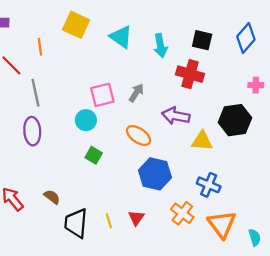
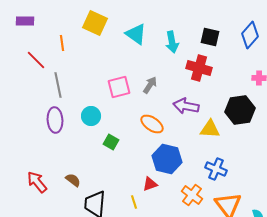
cyan circle: (86, 120) -> (91, 116), moved
red triangle: (136, 218) -> (150, 184), moved, turned 35
yellow line: (109, 221) -> (134, 202), moved

